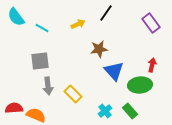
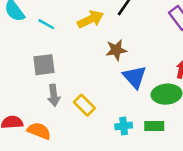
yellow arrow: (78, 24) -> (90, 19), size x1.5
cyan cross: (105, 111) -> (124, 126), turned 32
green rectangle: (130, 111) -> (154, 126), turned -49

